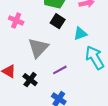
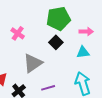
cyan triangle: (80, 34) -> (83, 52), moved

